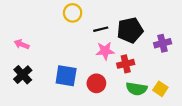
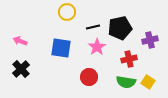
pink star: (105, 51) -> (97, 47), turned -30
red cross: (126, 64) -> (129, 59), moved
blue square: (66, 76) -> (61, 48), moved

